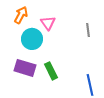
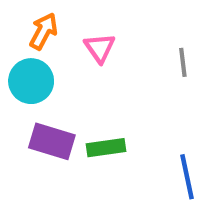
cyan circle: (32, 39) -> (31, 81), moved
green rectangle: (51, 71) -> (106, 148), turned -72

